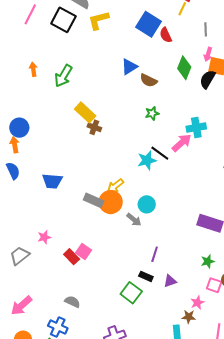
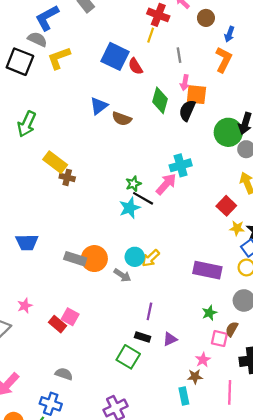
green star: (152, 113) -> (133, 184), moved
yellow arrow: (115, 186) -> (151, 258), moved

